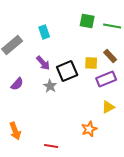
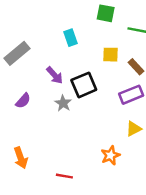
green square: (87, 21) -> (106, 13), moved
cyan rectangle: (44, 32) -> (70, 38), moved
yellow square: (91, 63) -> (110, 55), moved

